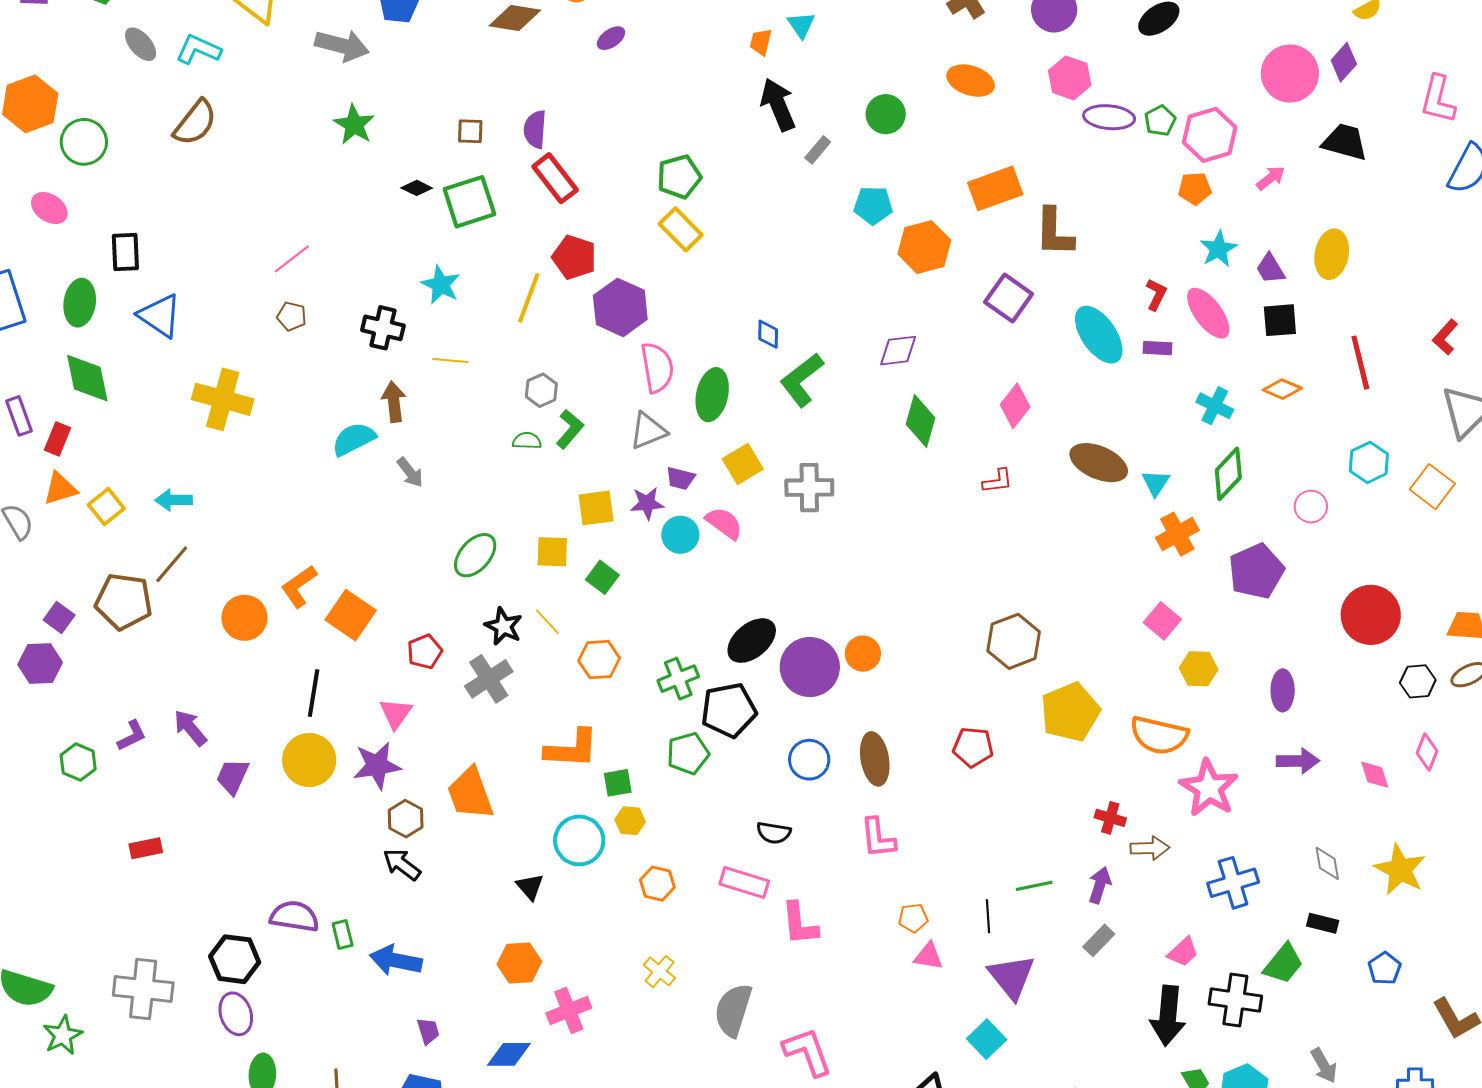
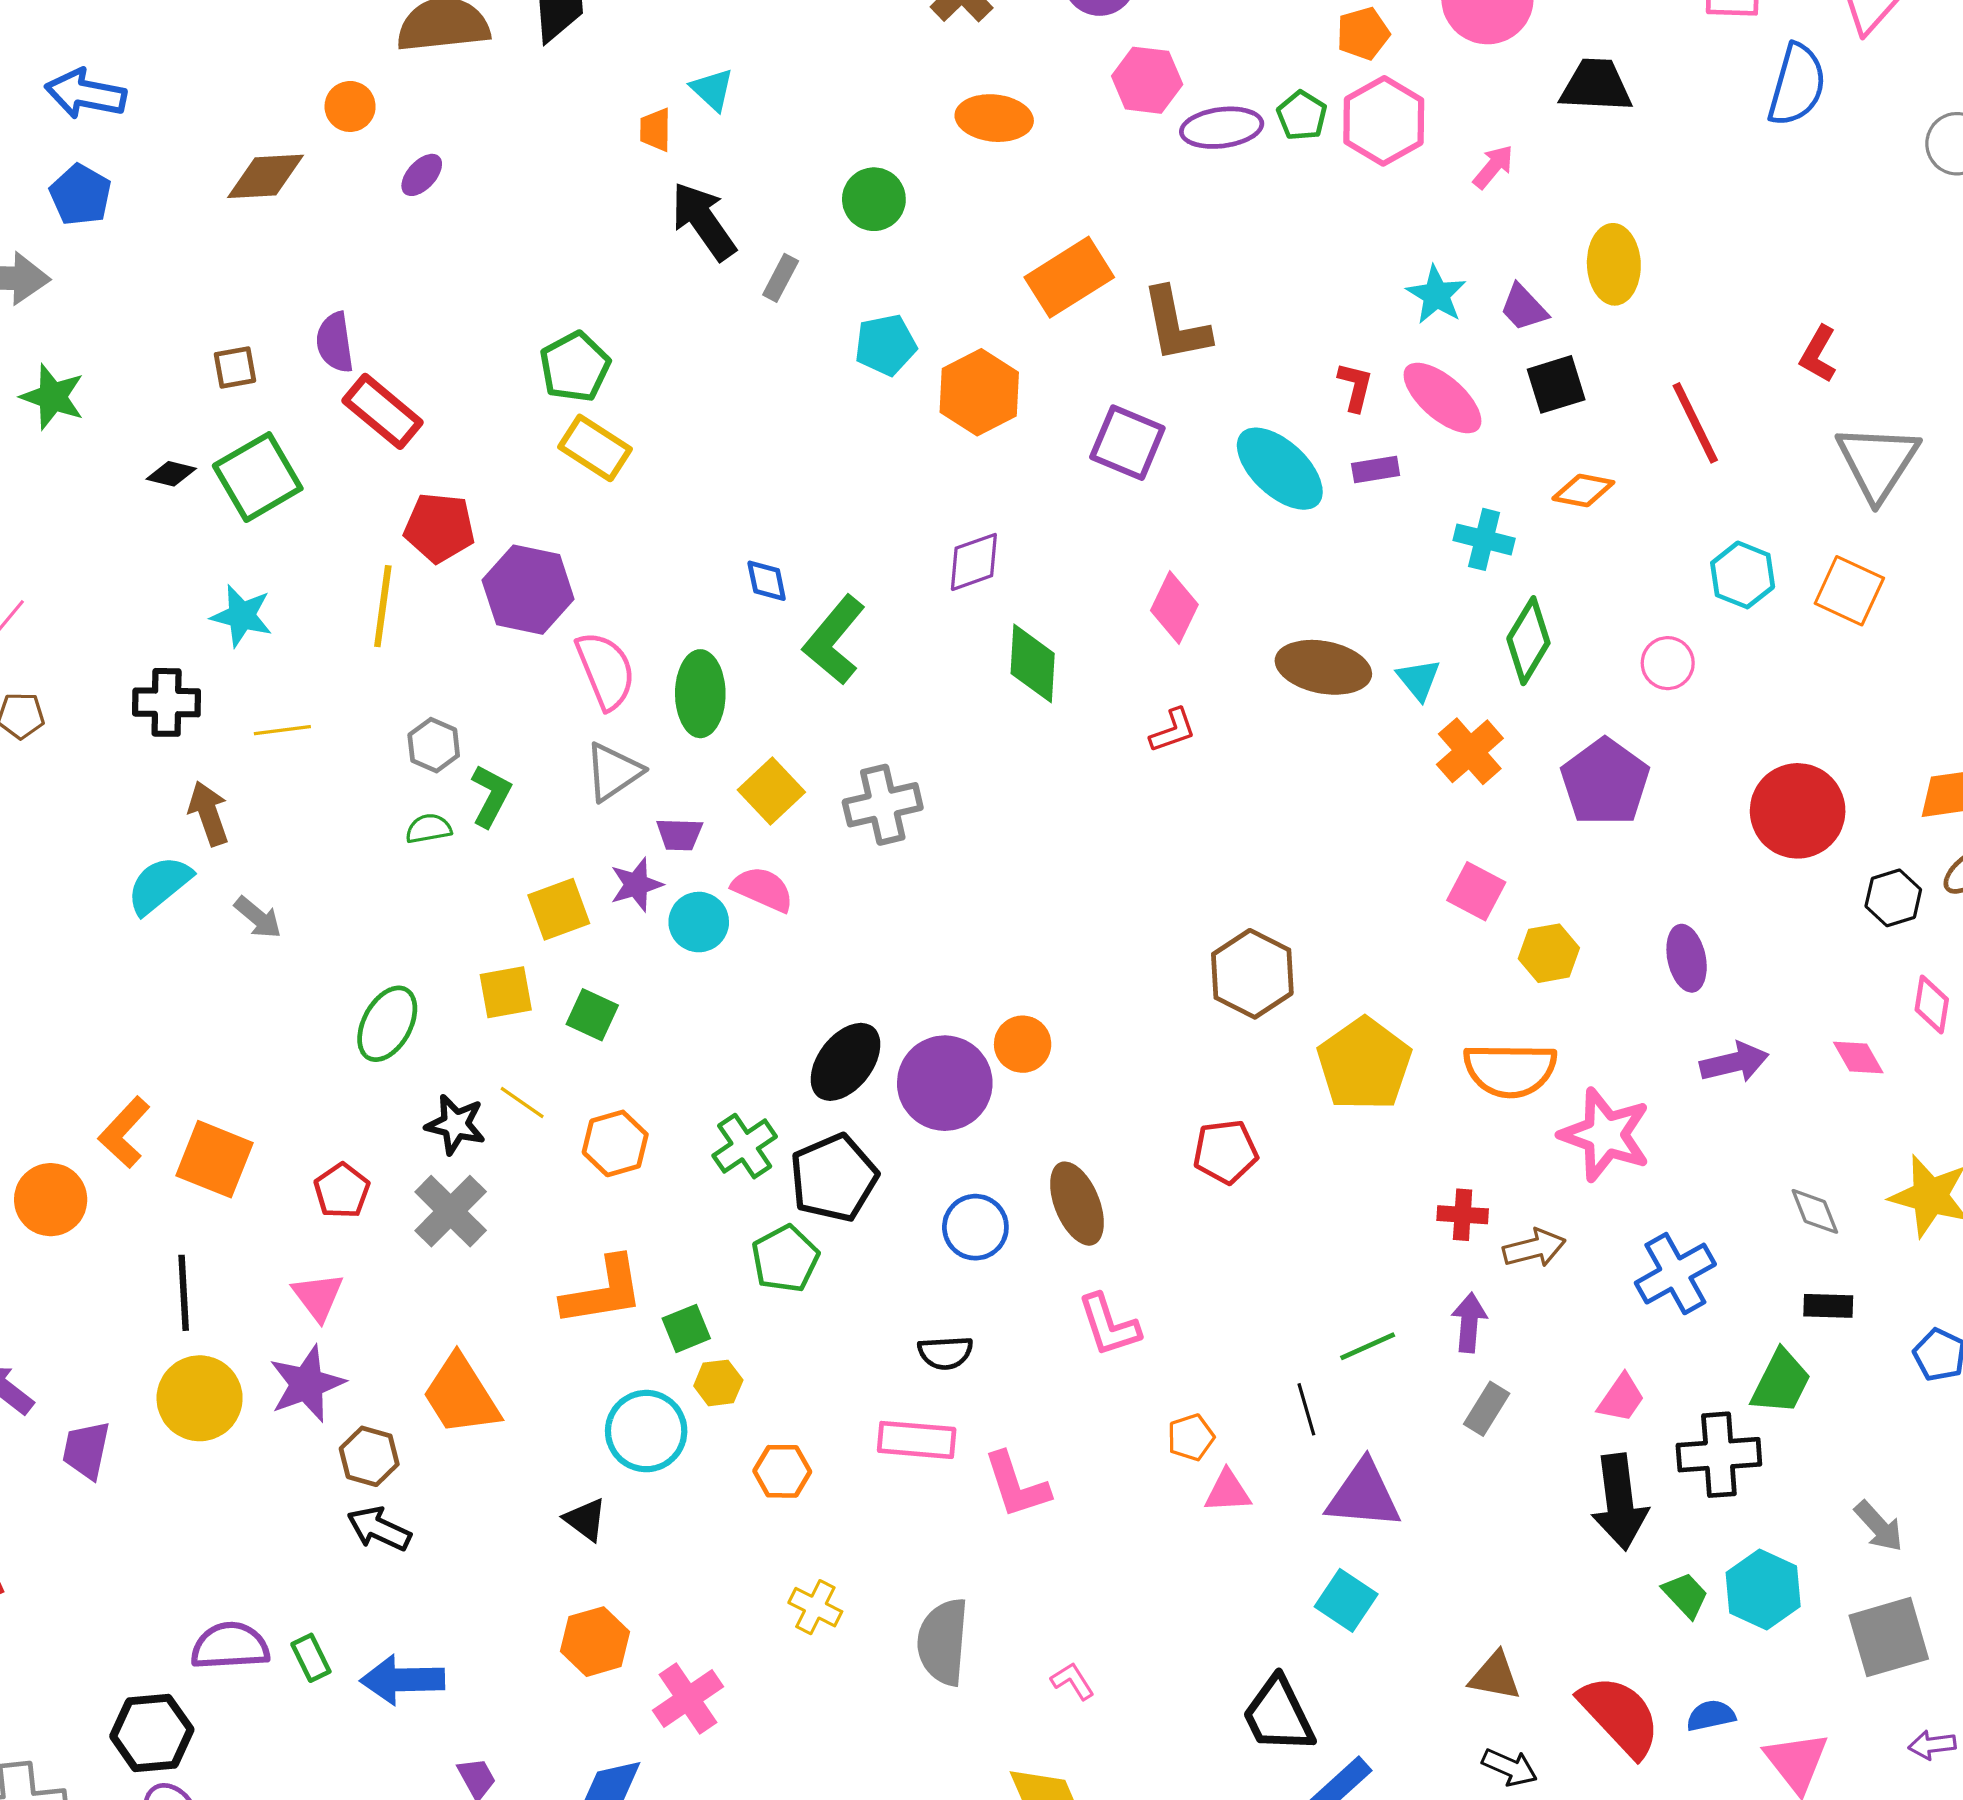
orange pentagon: (1195, 188) -> (1363, 33), moved
purple triangle: (1012, 977) -> (1364, 1495), turned -34
pink L-shape: (808, 1052) -> (1073, 1681), size x0.5

